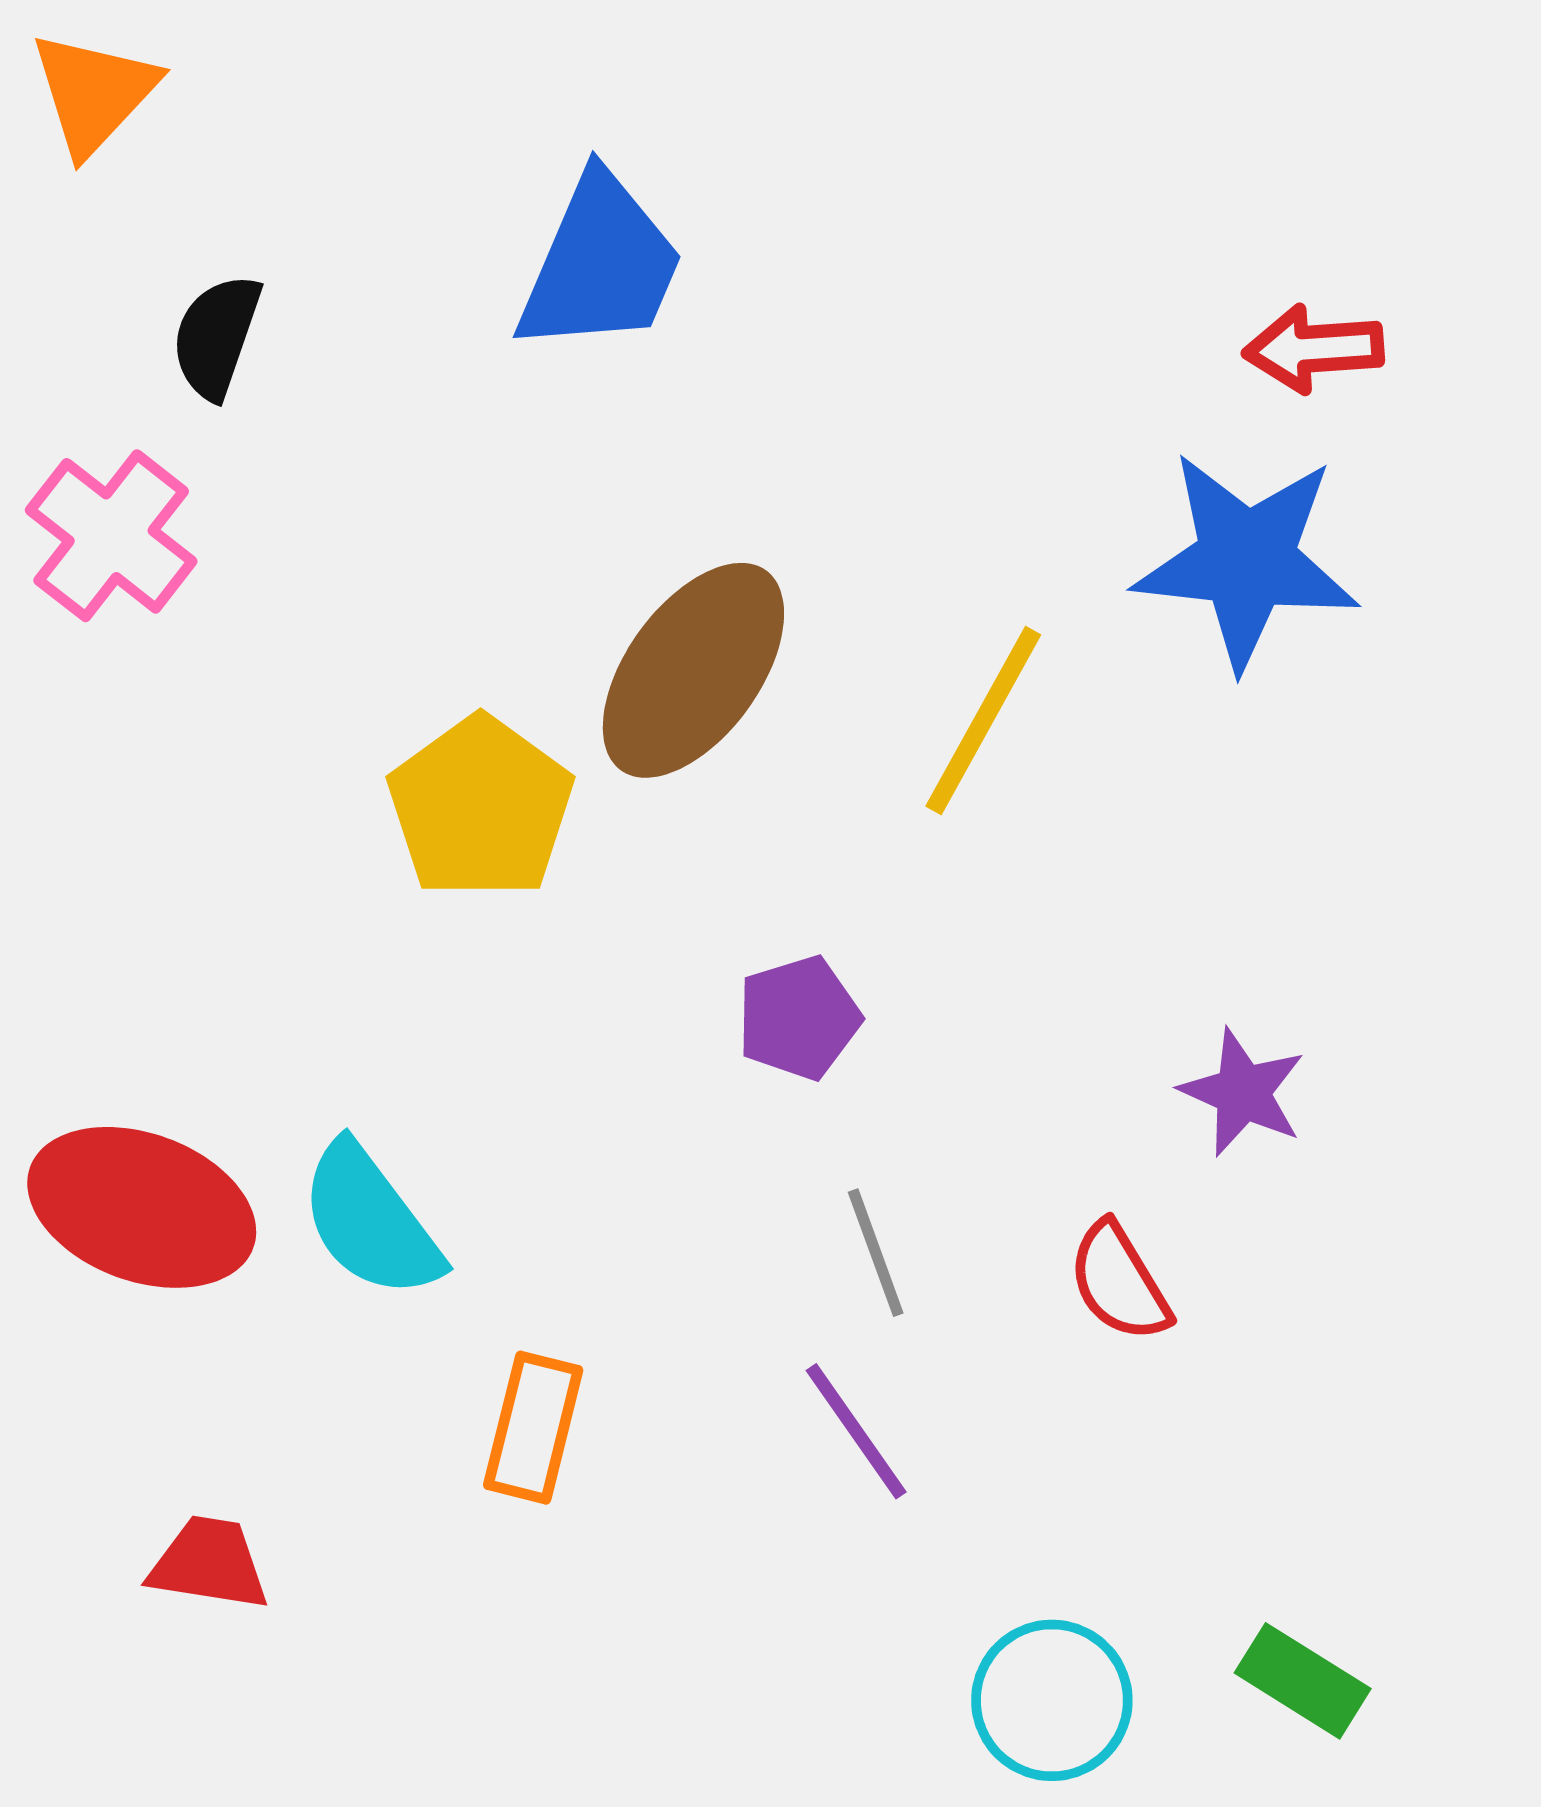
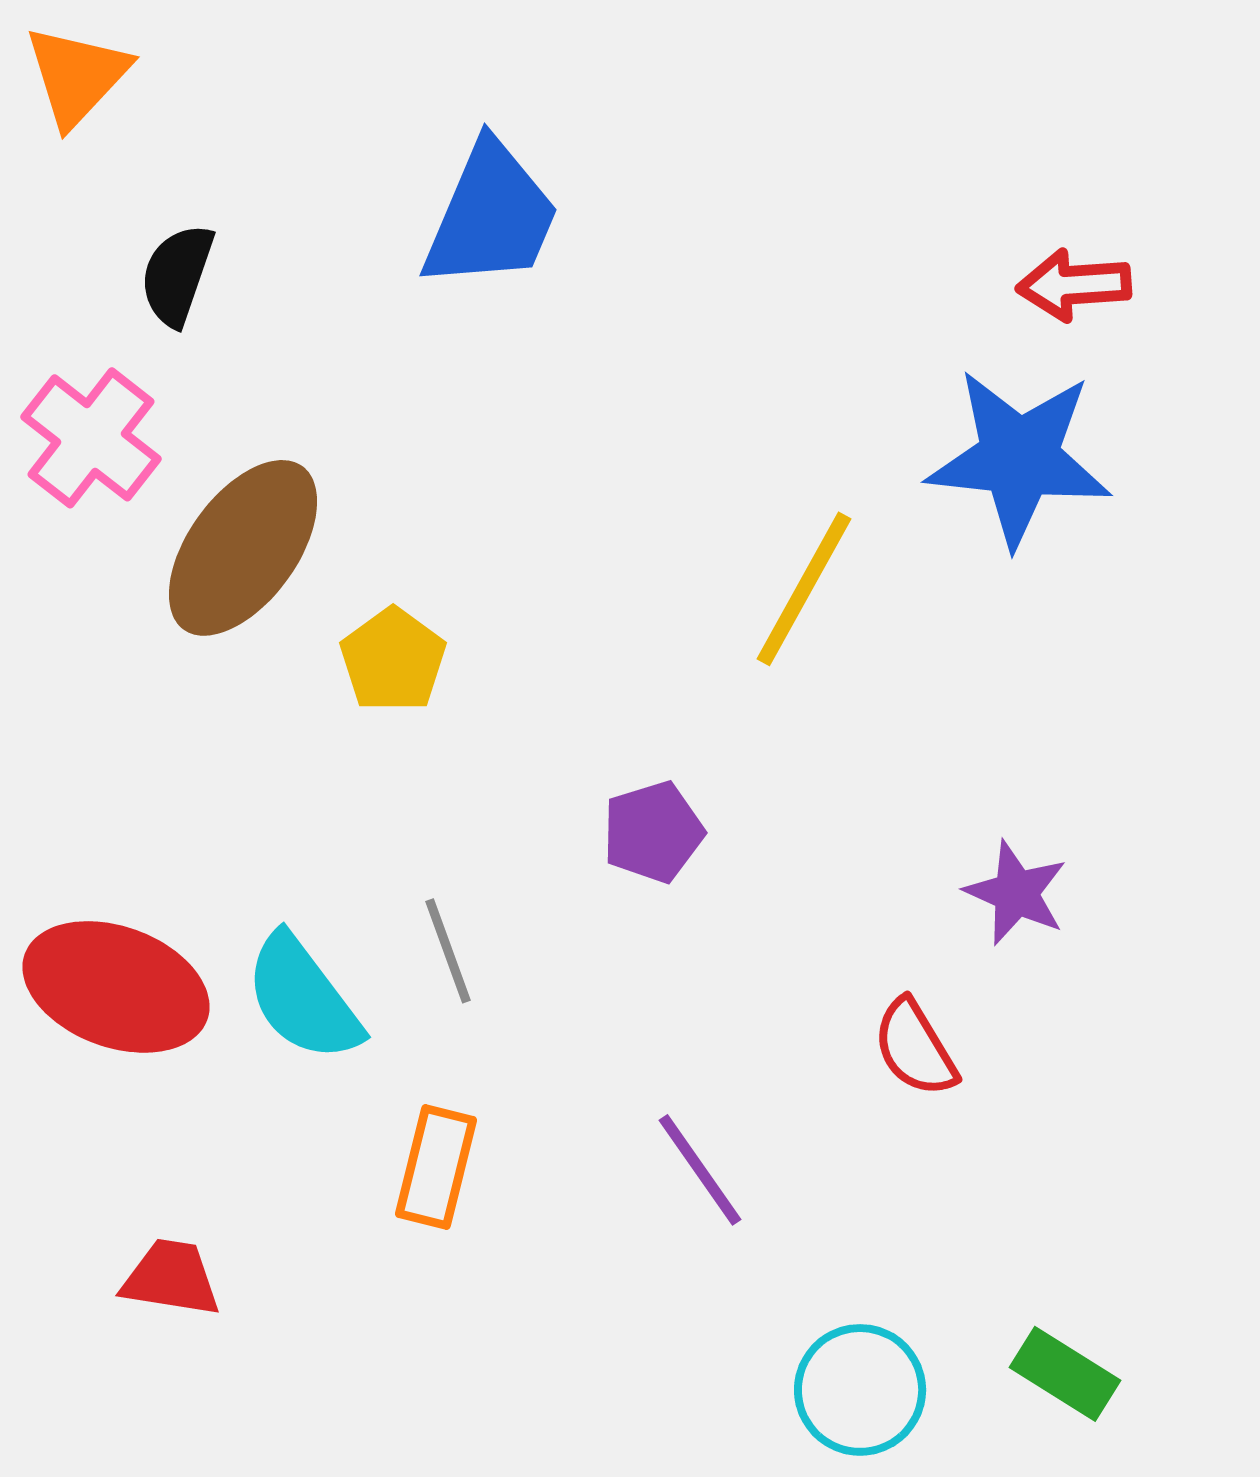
brown ellipse: (693, 670) -> (243, 548), moved
yellow pentagon: (481, 807) -> (393, 660), size x0.7
gray line: (876, 1253) -> (448, 951), moved

